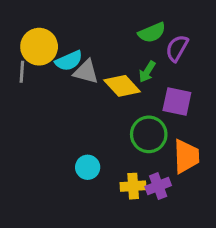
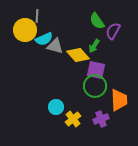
green semicircle: (152, 33) -> (97, 21), turned 78
gray line: (22, 72) -> (37, 16), moved
purple square: (177, 101) -> (96, 70), moved
yellow cross: (133, 186) -> (73, 119), moved, turned -35

